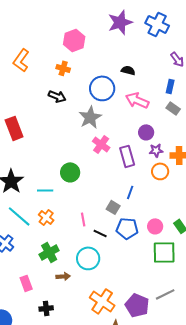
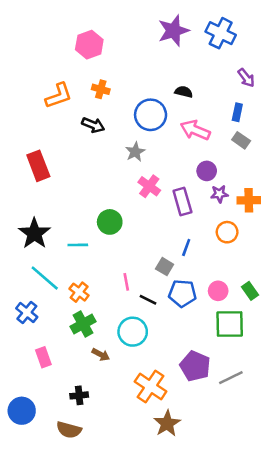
pink hexagon: (74, 40) -> (89, 45), moved
orange L-shape: (21, 60) -> (59, 96), moved, turned -145
gray star: (90, 117) -> (135, 152), size x0.7
orange circle: (160, 171) -> (227, 232), moved
orange cross: (46, 217) -> (79, 292), moved
brown arrow: (63, 276) -> (101, 355), turned 32
pink rectangle: (26, 283) -> (43, 357), moved
purple pentagon: (137, 305) -> (195, 366), moved

